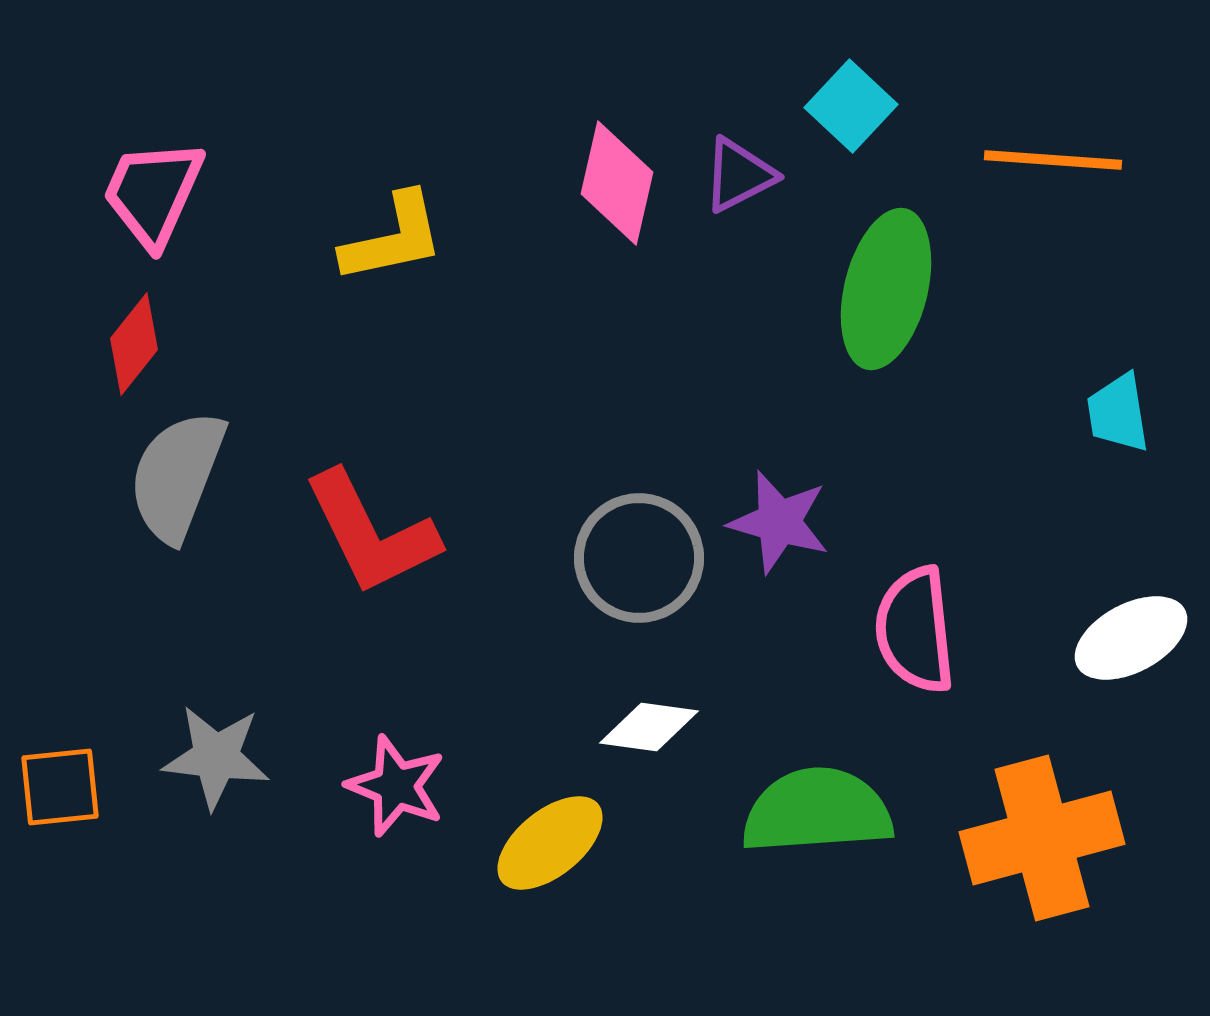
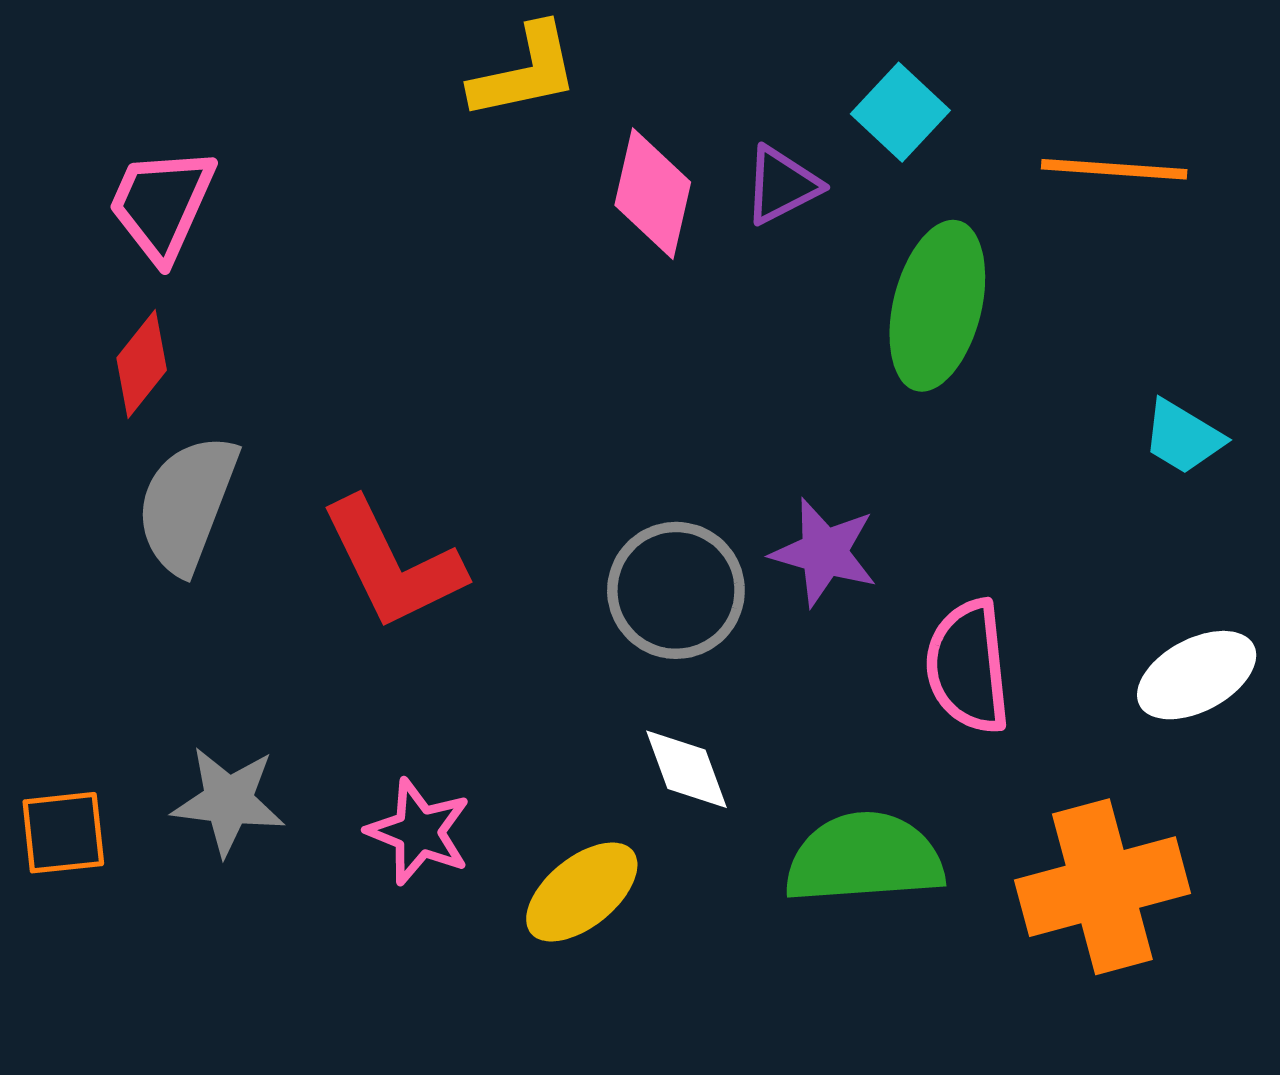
yellow L-shape: (393, 238) -> (525, 72), moved
cyan trapezoid: (1118, 413) -> (1183, 437), turned -50
white diamond: (649, 727) -> (687, 769), turned 62

